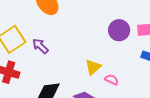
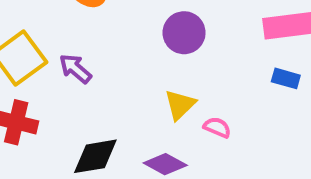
purple circle: (119, 30) -> (184, 33), moved

